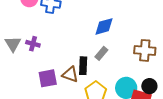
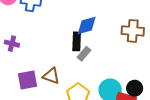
brown cross: (145, 50) -> (133, 31), moved
black rectangle: (83, 66) -> (77, 41), moved

